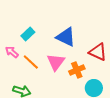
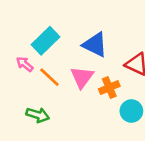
cyan rectangle: (28, 34) -> (46, 41), size x1.5

